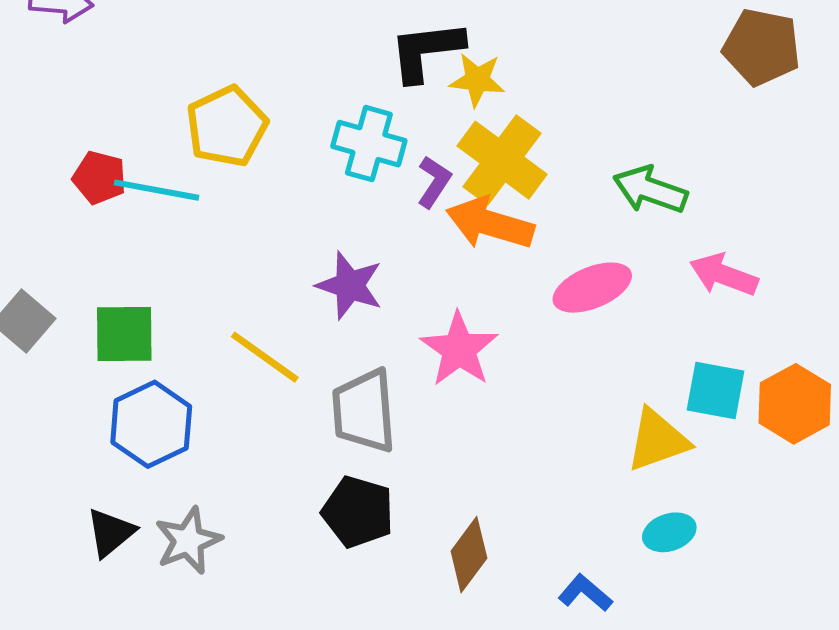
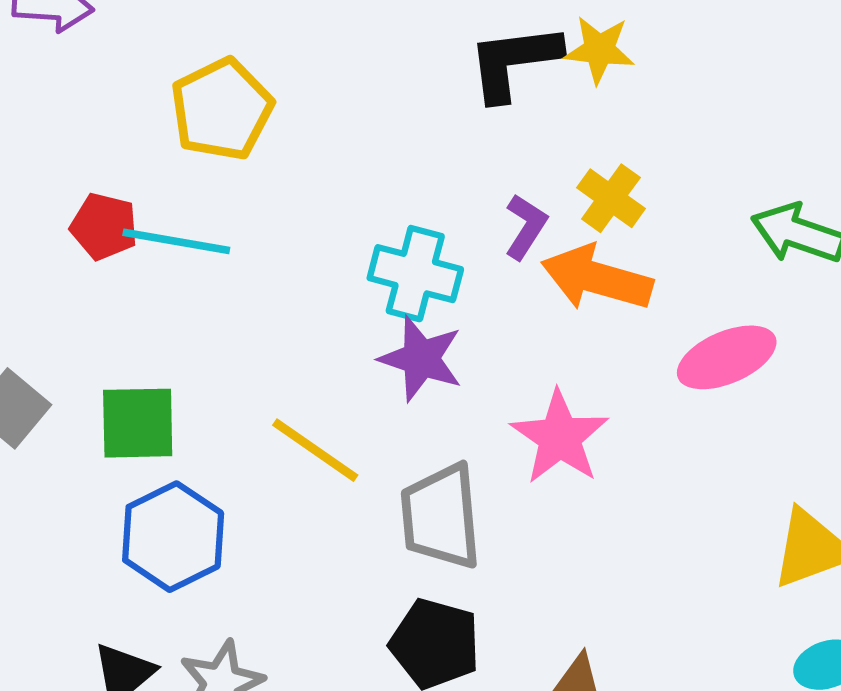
yellow star: (477, 80) -> (599, 50), moved
yellow pentagon: (227, 126) -> (222, 109), moved
cyan cross: (369, 144) -> (415, 274), moved
yellow cross: (502, 160) -> (611, 198), size x0.6

